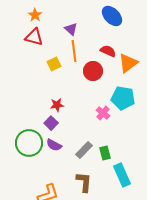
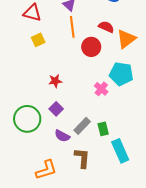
yellow square: (54, 64) -> (38, 40), moved
purple square: (51, 123) -> (56, 109), moved
purple semicircle: (54, 145) -> (62, 136), moved

